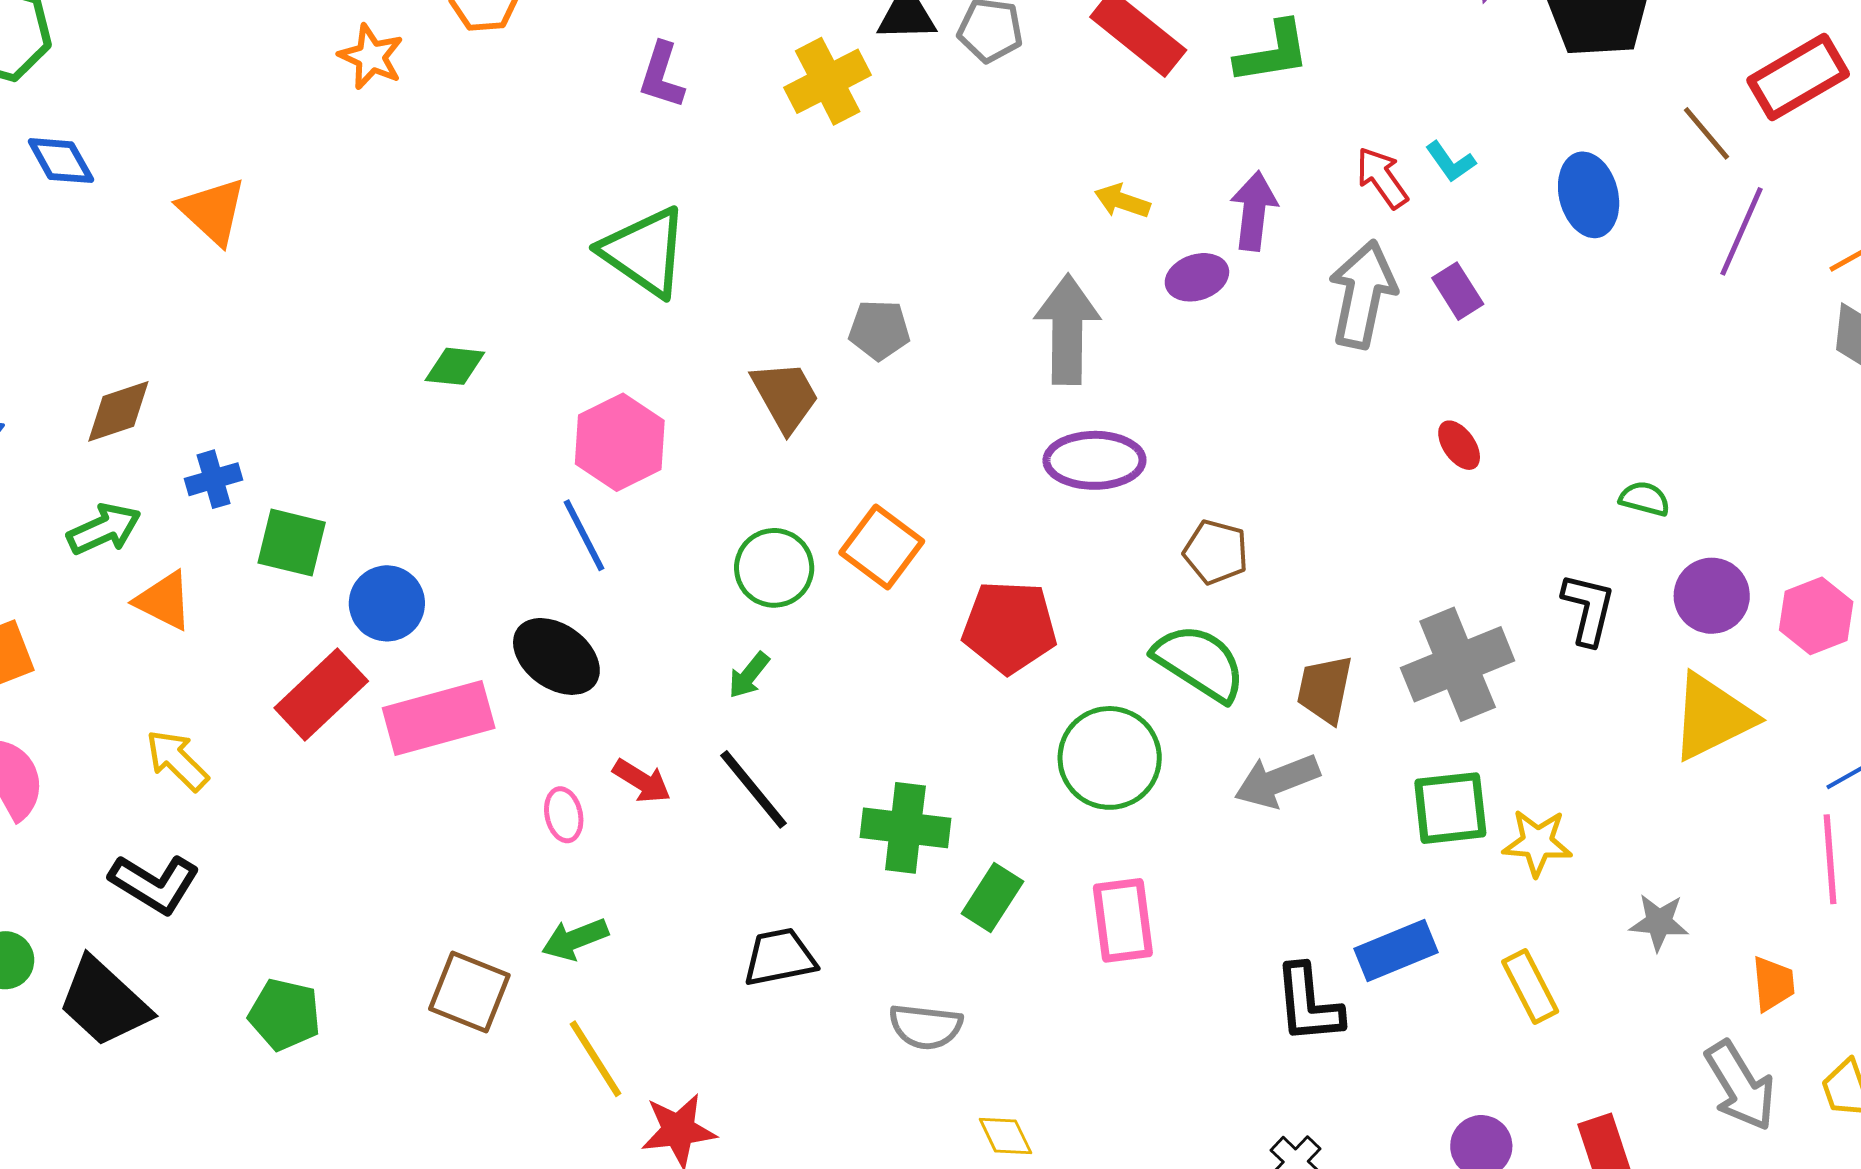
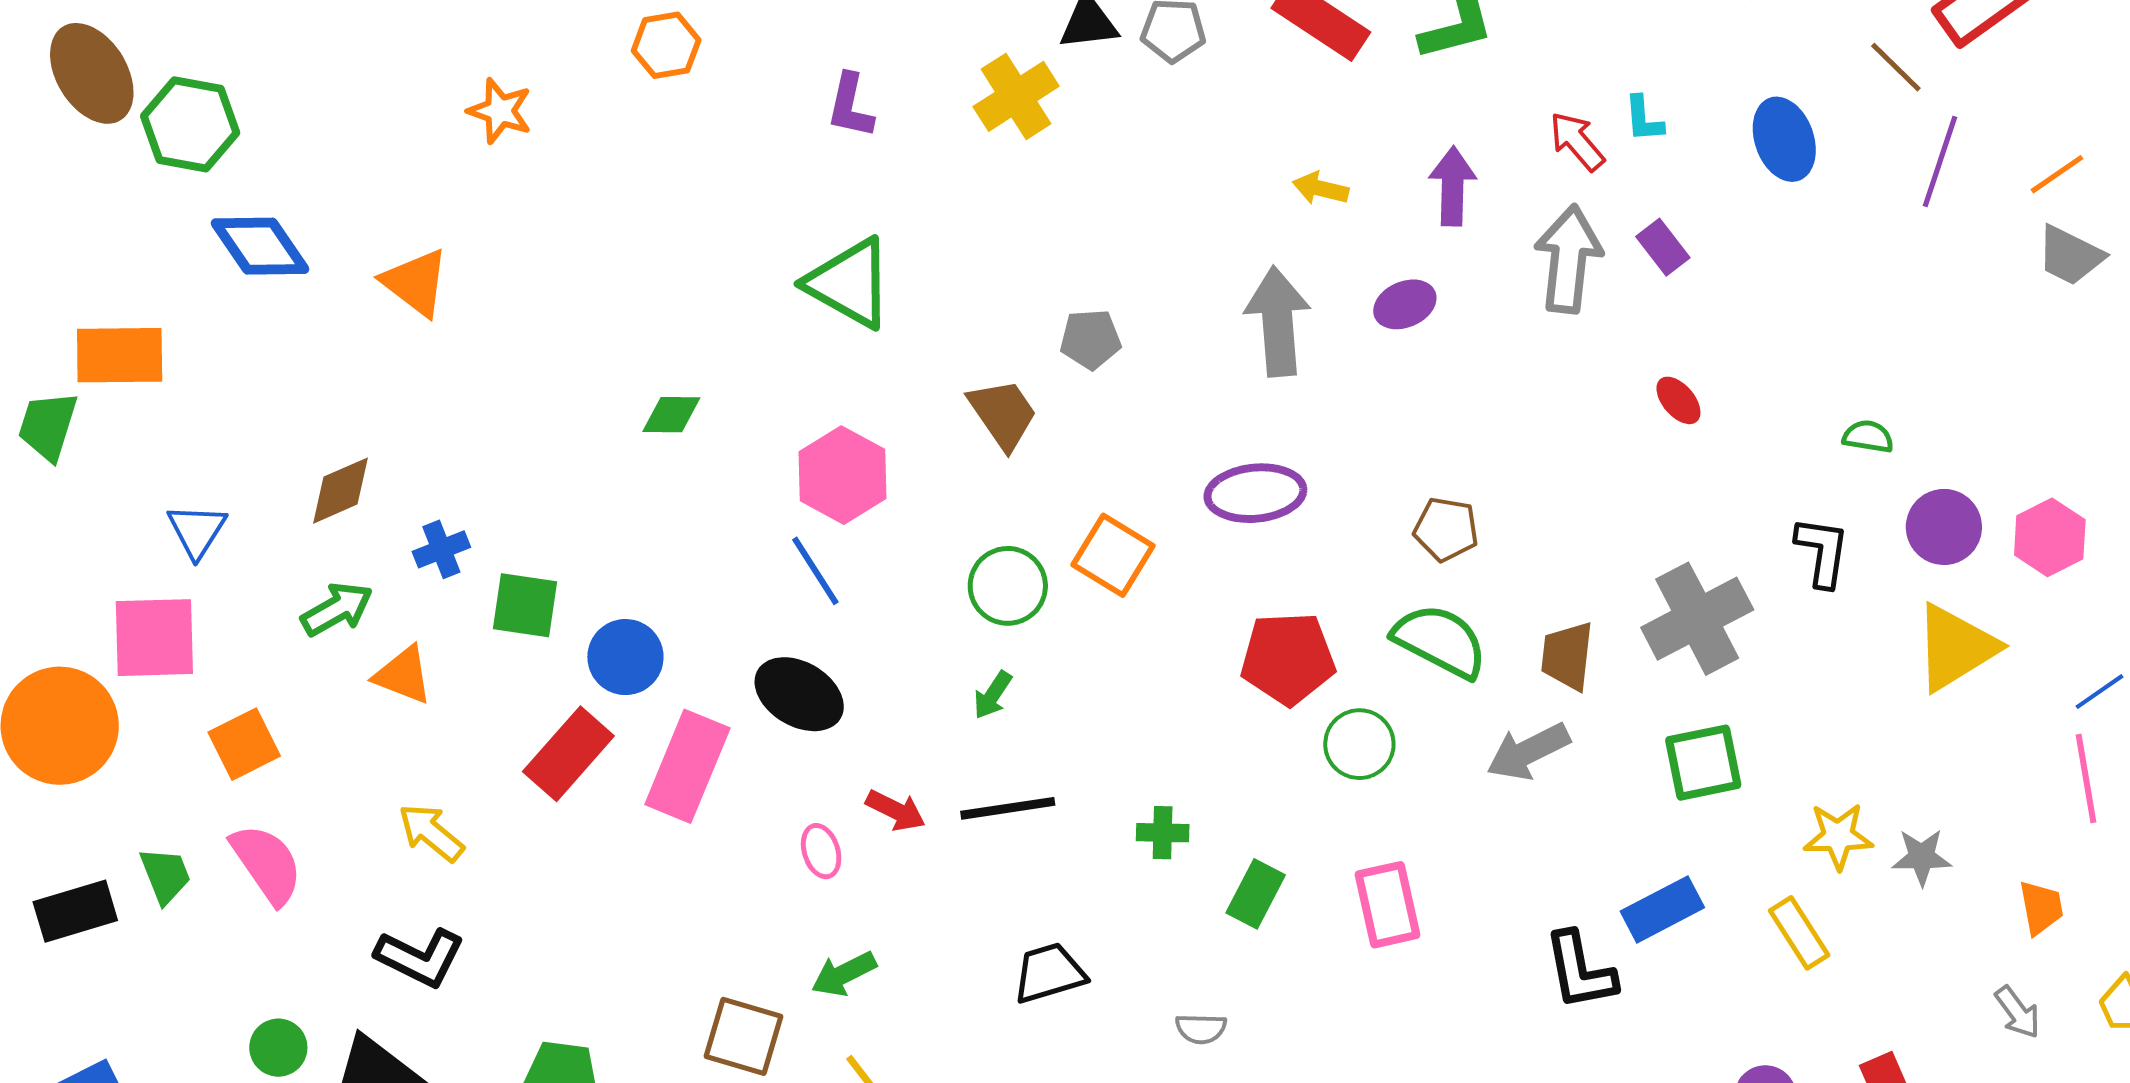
orange star: (371, 57) -> (500, 111), moved
blue diamond: (61, 161) -> (260, 246), size x1.4
cyan L-shape: (1450, 162) -> (1644, 119), turned 36
purple ellipse: (1197, 277) -> (1405, 304), moved
purple ellipse: (1094, 460) -> (1255, 493), moved
red pentagon: (1009, 627) -> (1288, 658), moved
pink rectangle: (439, 718) -> (687, 766), turned -47
green circle: (1110, 758) -> (1359, 744), size x0.7
black line: (754, 789) -> (1008, 808), turned -54
green cross: (905, 828) -> (1163, 833), size x0.6
yellow star: (1537, 843) -> (1838, 836), moved
gray semicircle: (926, 1027) -> (1201, 1029), size x0.7
gray arrow: (1740, 1086) -> (2018, 1012), size x0.6

